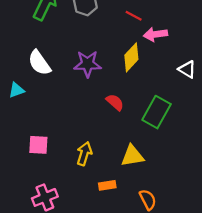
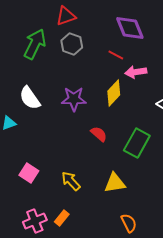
pink square: (38, 145) -> (29, 173), turned 30
yellow arrow: (84, 154) -> (71, 181), turned -60
orange rectangle: (107, 185) -> (62, 218), moved, turned -42

